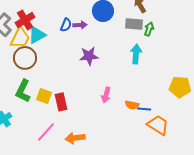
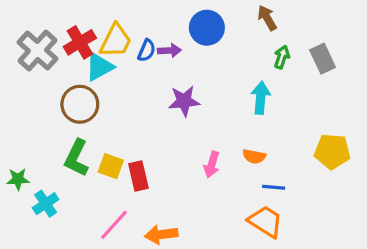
gray rectangle: (134, 24) -> (323, 59), moved, turned 60
yellow trapezoid: (20, 38) -> (116, 41), moved
orange semicircle: (132, 105) -> (254, 156), moved
orange trapezoid: (158, 125) -> (266, 222), moved

